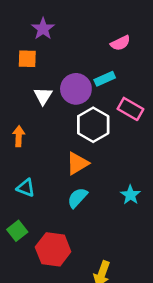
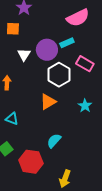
pink semicircle: (120, 43) -> (78, 18), size x1.6
cyan star: (130, 195) -> (85, 106), moved
cyan semicircle: (77, 198) -> (54, 141), moved

